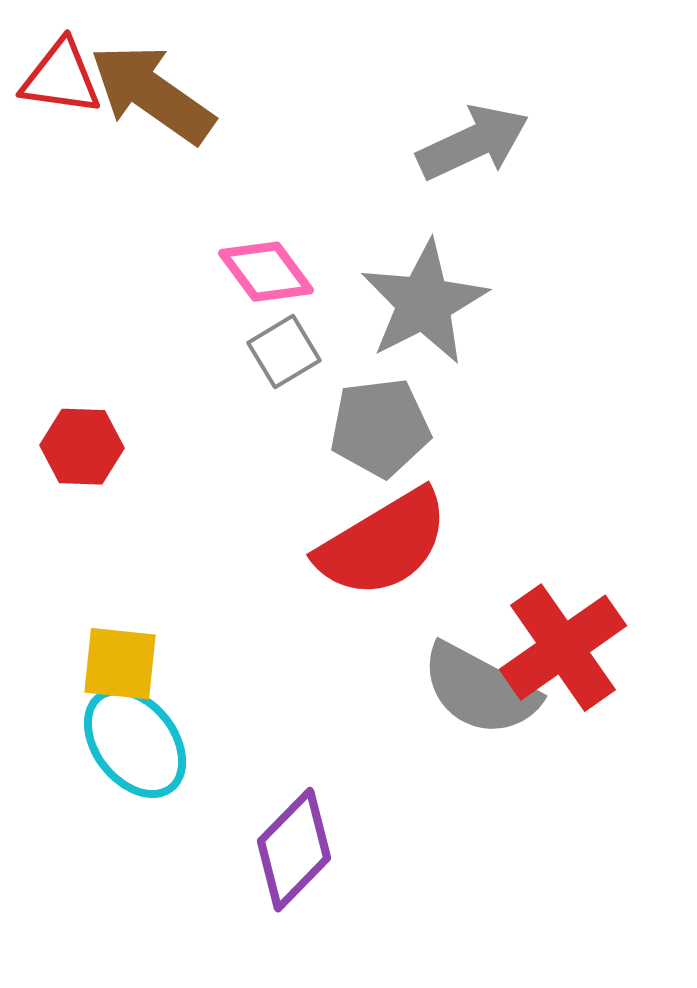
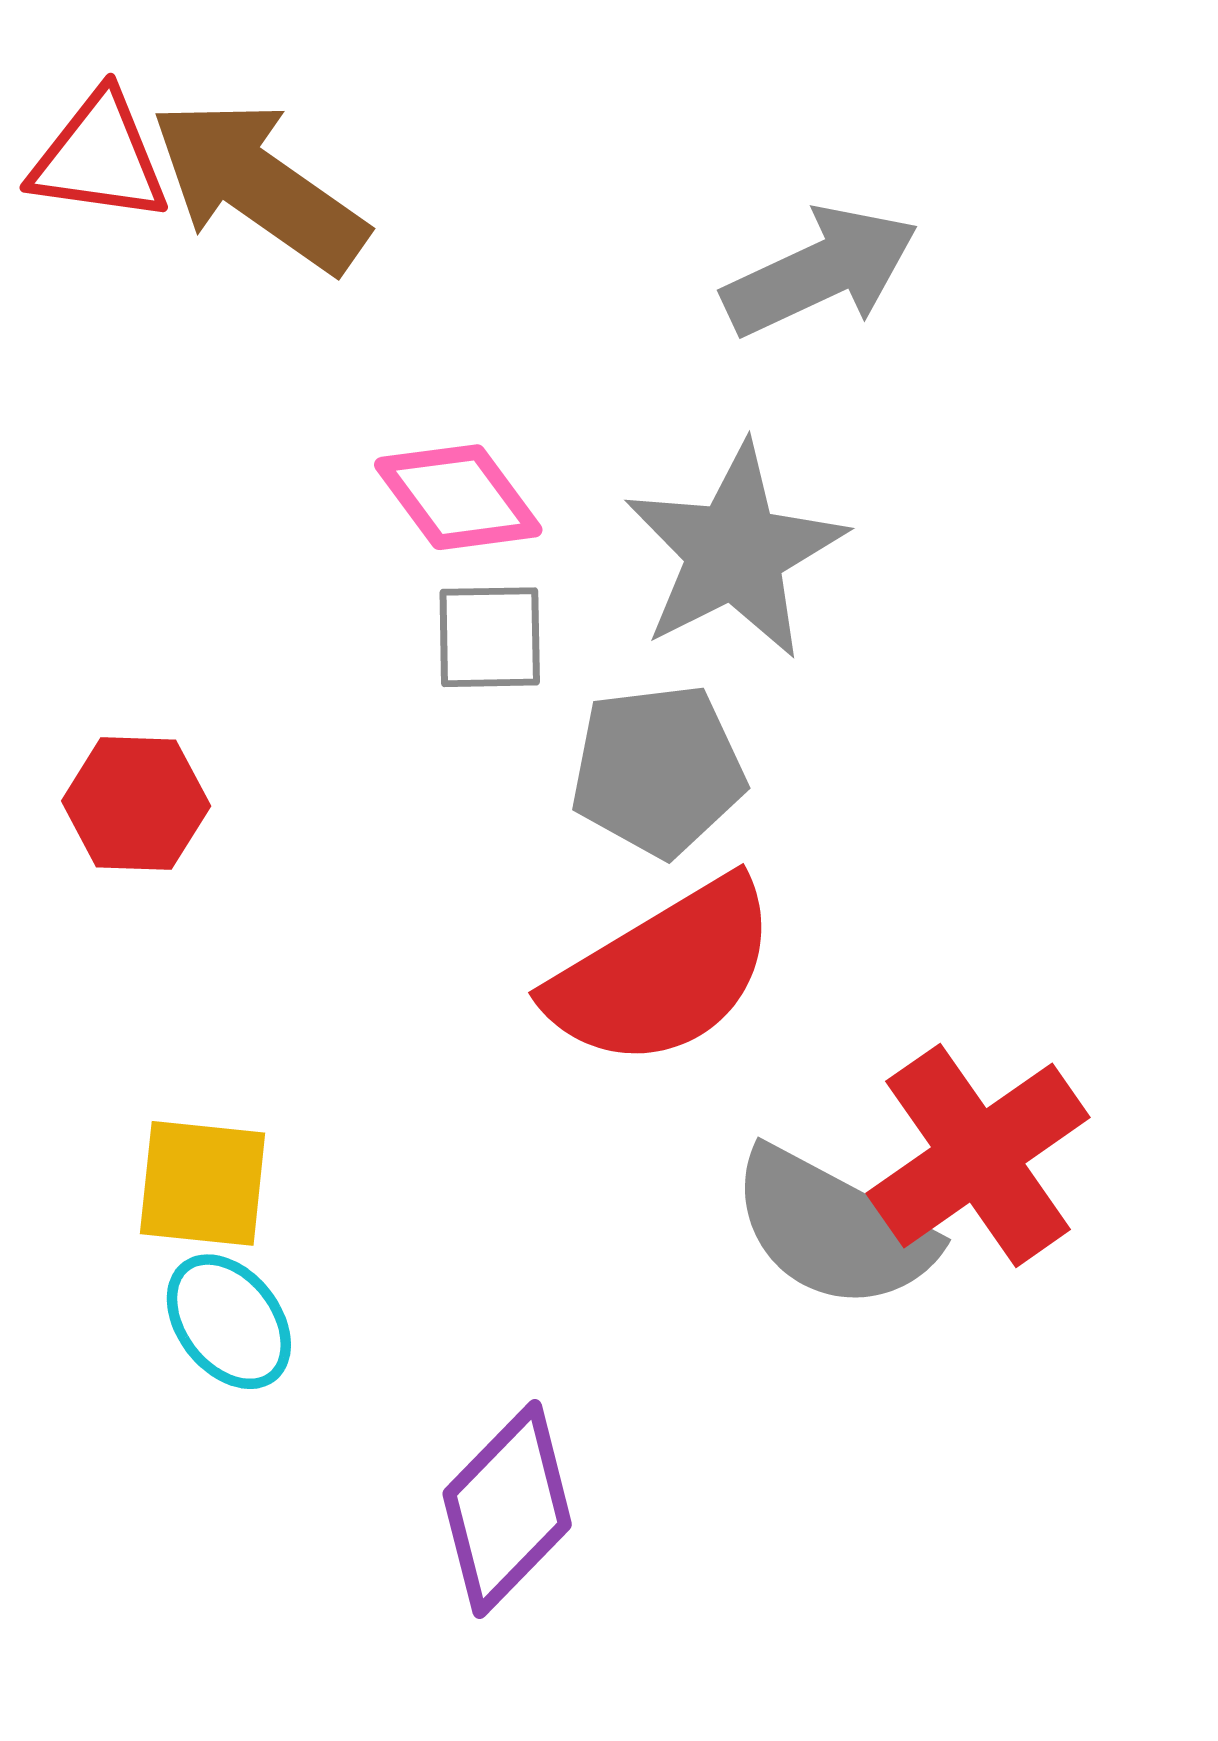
gray square: (284, 352) -> (490, 637), turned 30
cyan ellipse: (135, 743) -> (229, 1322), size x0.7

